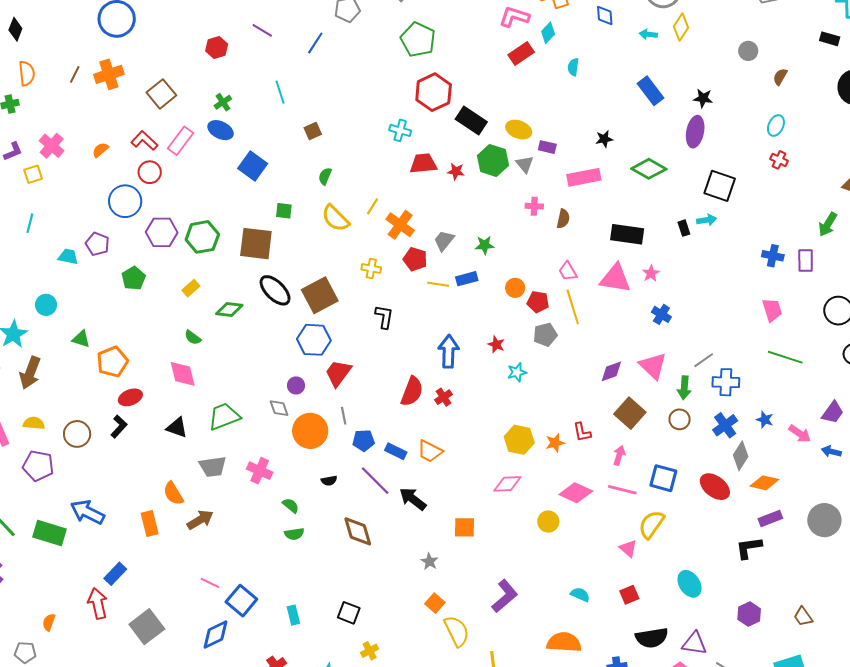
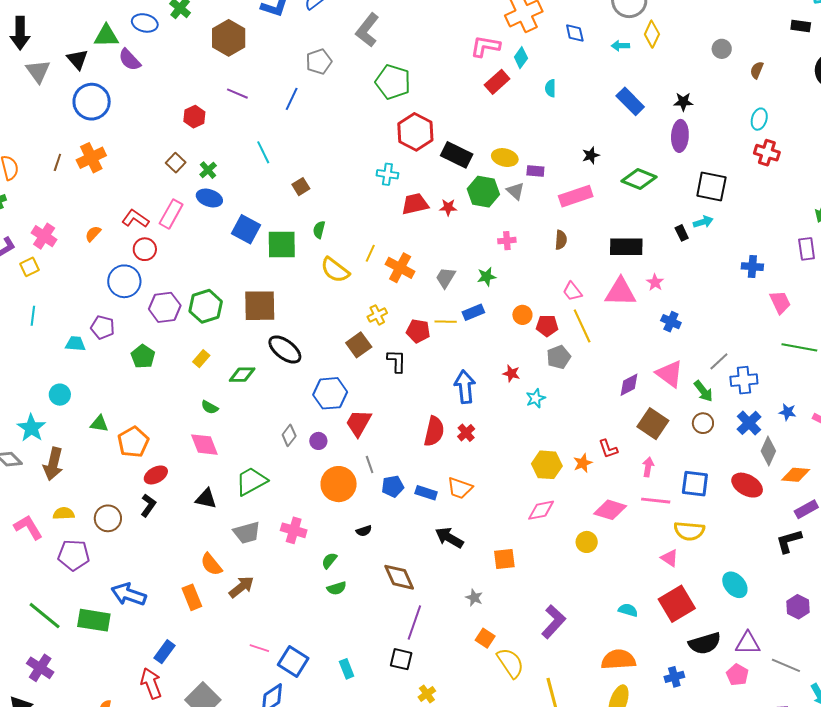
brown square: (161, 94) -> (176, 163), moved, size x0.7
red cross: (779, 160) -> (767, 153), size x1.4
pink cross: (534, 206) -> (507, 241), moved
green square: (284, 211) -> (282, 245), moved, size x1.8
blue cross: (773, 256) -> (752, 267), moved
red pentagon: (415, 259) -> (418, 331), moved
yellow cross: (371, 268) -> (377, 315), turned -30
brown square: (320, 295) -> (359, 345), moved, size x0.7
green arrow: (684, 388) -> (703, 391), turned -35
gray diamond: (279, 408) -> (289, 435), moved, turned 65
purple line: (375, 481) -> (414, 623), moved, turned 72
green semicircle: (291, 505) -> (329, 561), turned -84
yellow semicircle: (651, 524) -> (689, 531), turned -112
red square: (629, 595) -> (677, 604), size x1.8

